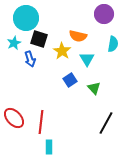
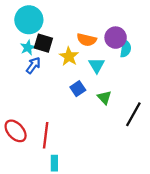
purple circle: (104, 14) -> (116, 38), moved
cyan star: (14, 43) -> (28, 48), moved
blue arrow: (30, 59) -> (33, 65), turned -126
black line: (106, 123) -> (133, 114), moved

